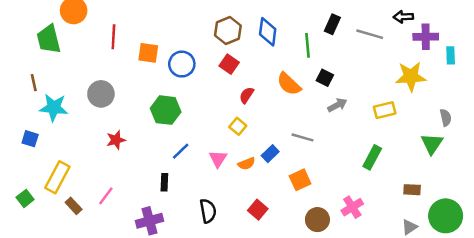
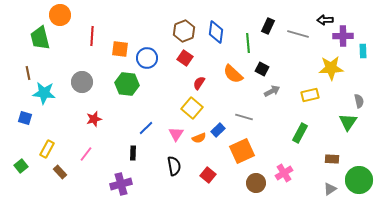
green hexagon: (166, 110) -> (127, 84), moved
yellow square: (238, 126) -> (192, 108), size x1.5
yellow rectangle: (57, 177) -> (47, 149), size x0.7
orange square: (300, 180) -> (242, 151), size x1.4
pink line: (106, 196) -> (86, 154), moved
black semicircle: (208, 211) -> (174, 166), moved

